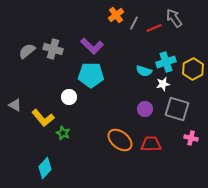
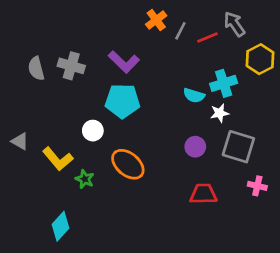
gray semicircle: (27, 51) -> (36, 69), turned -66
yellow hexagon: (193, 69) -> (260, 59), moved
orange ellipse: (120, 140) -> (128, 164), moved

